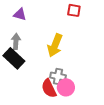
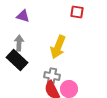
gray cross: (58, 76) -> (52, 76), moved

